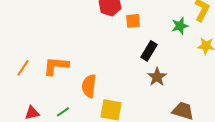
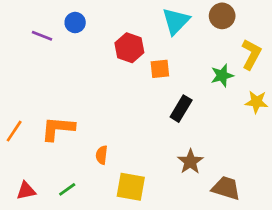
brown star: (157, 77) -> (190, 162), moved
orange semicircle: (89, 86) -> (102, 155), size x0.6

